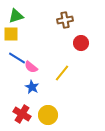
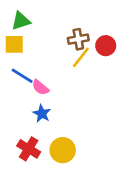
brown cross: (65, 20) -> (78, 39), moved
red circle: (81, 43) -> (106, 46), moved
yellow line: (62, 73) -> (81, 57), moved

